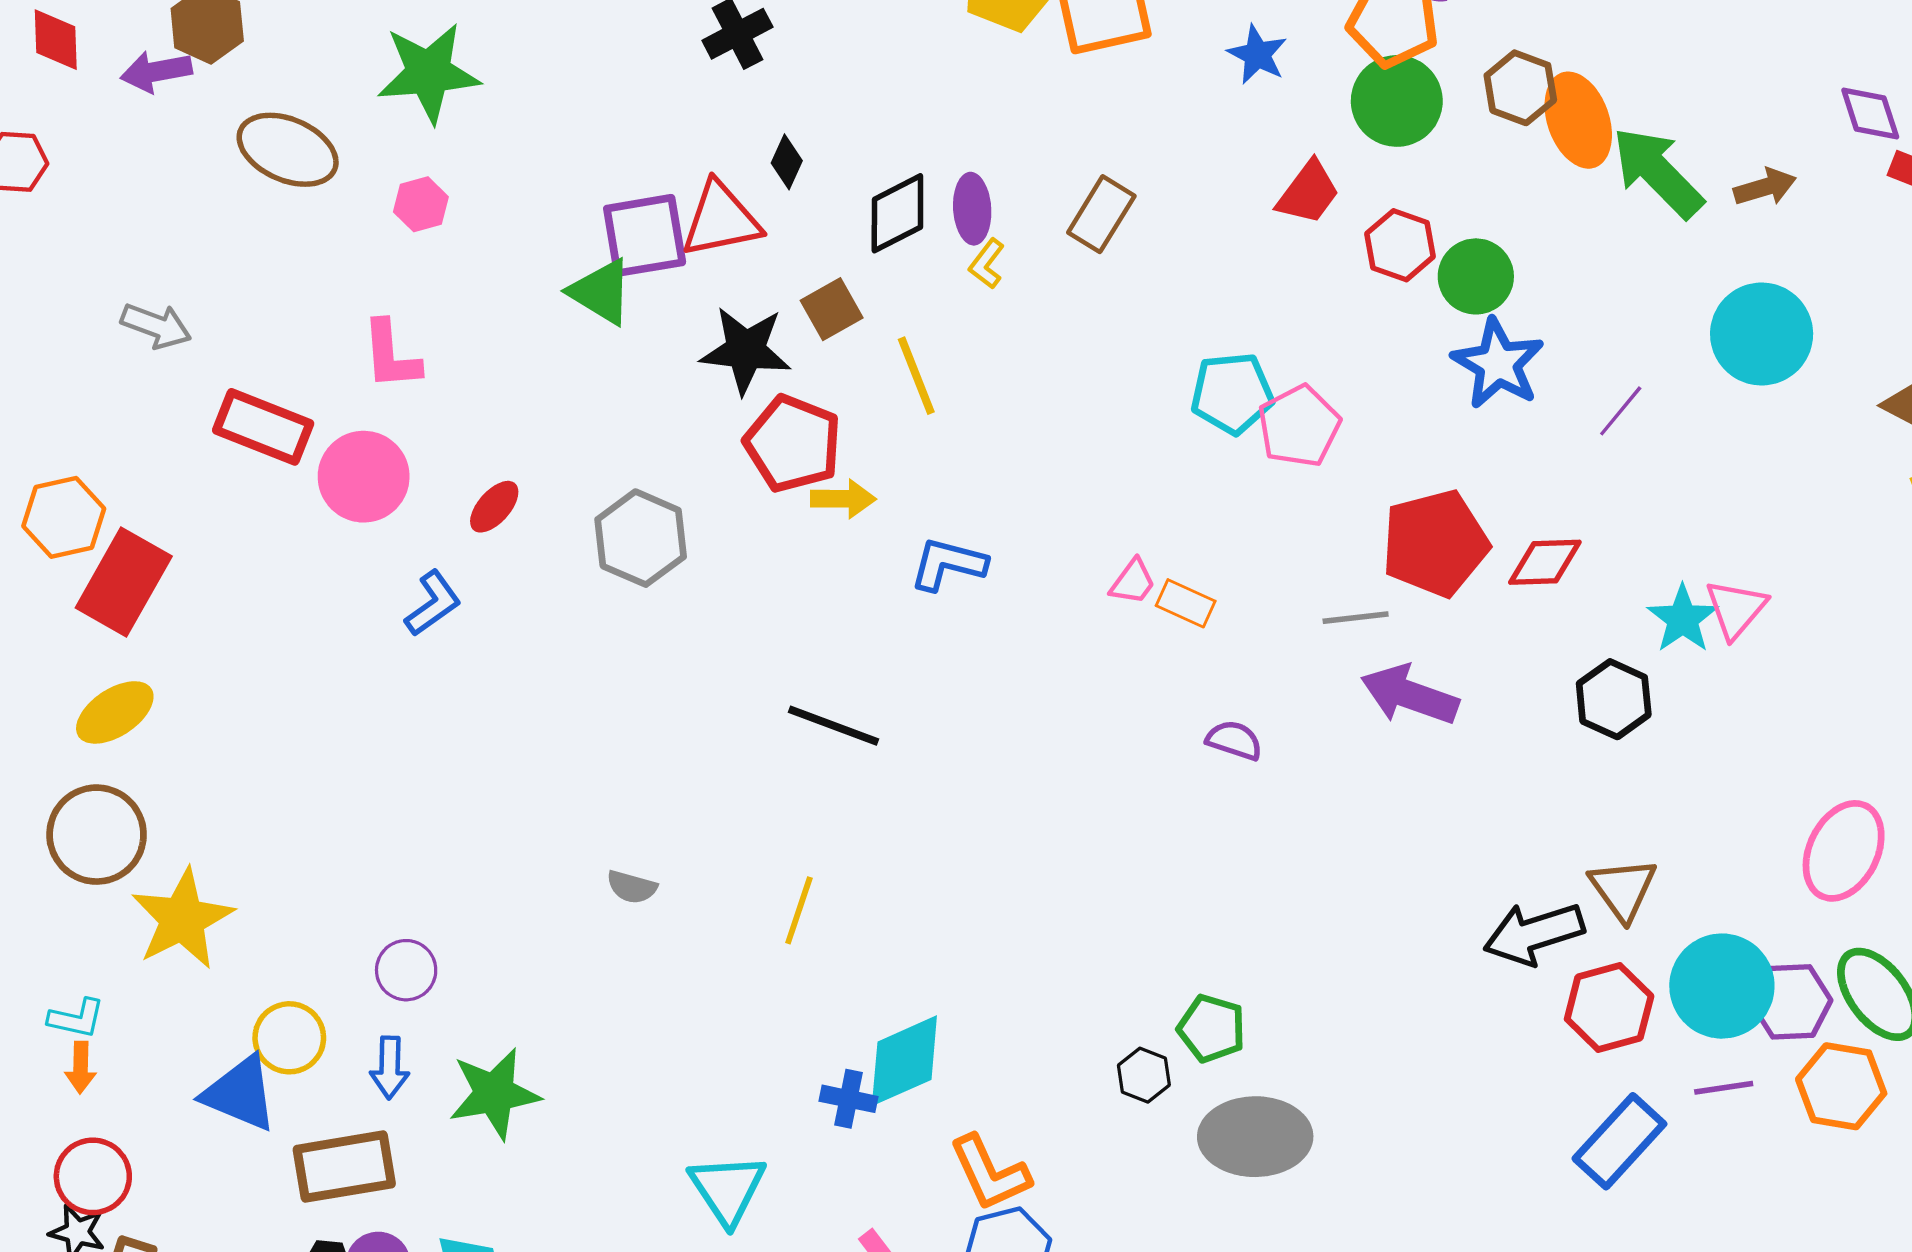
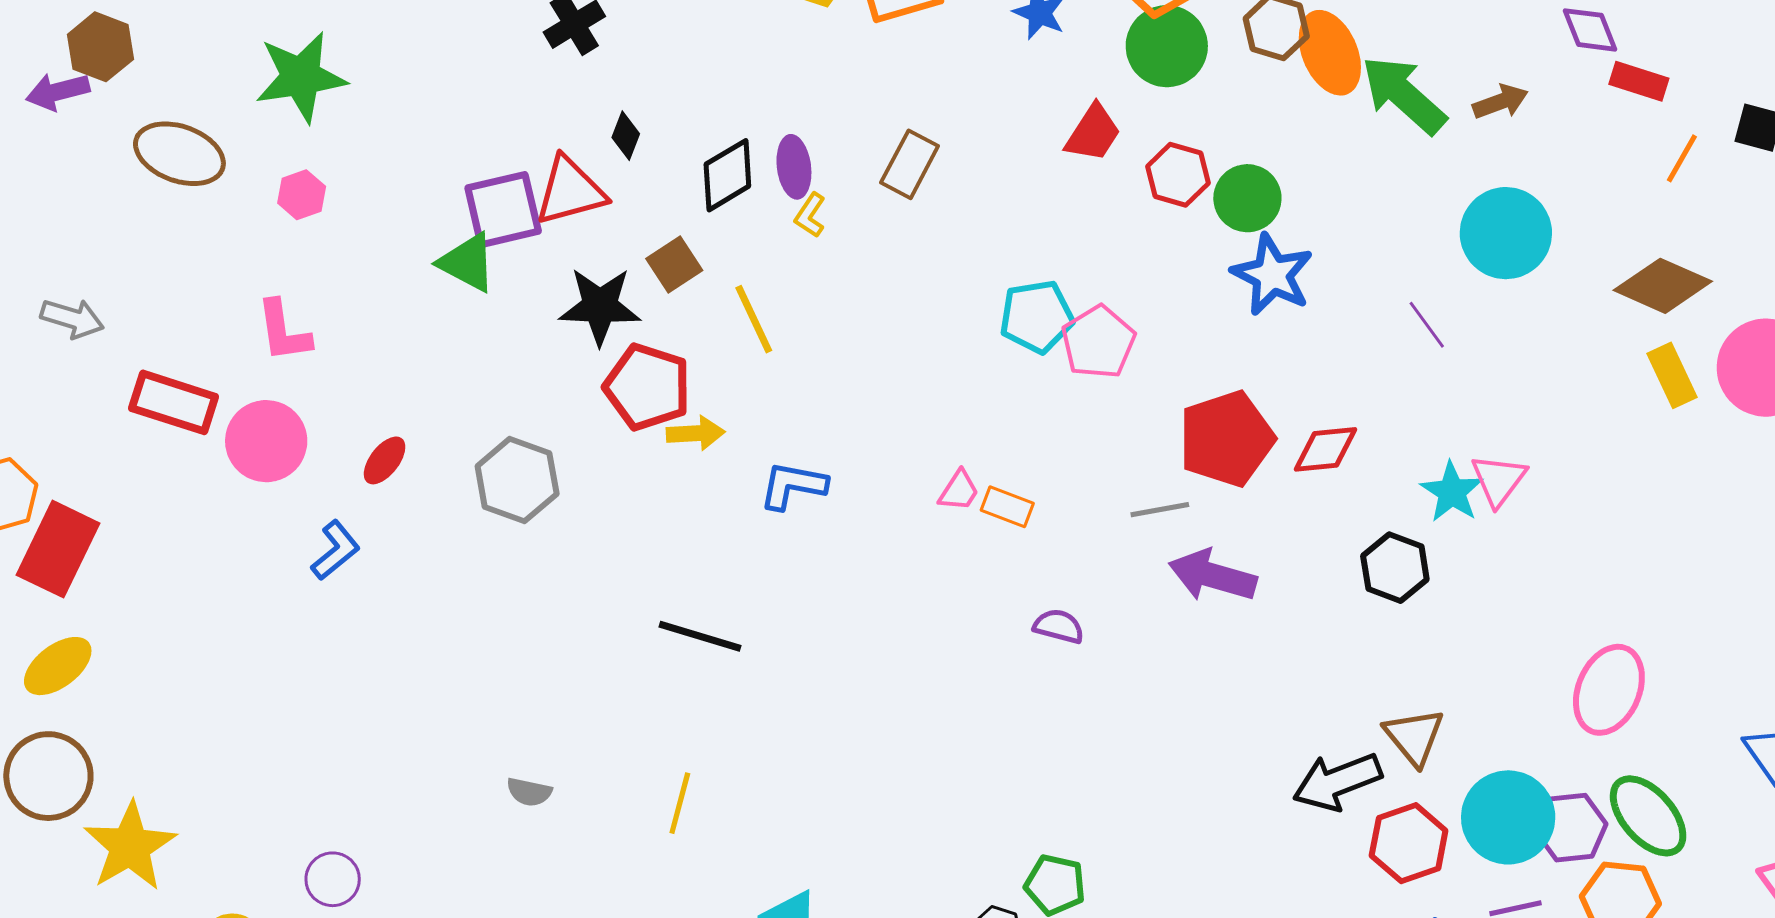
purple line: (1621, 411) -> (1427, 325), moved, turned -72

